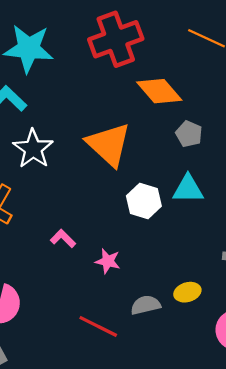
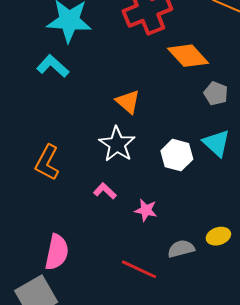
orange triangle: (109, 144) -> (128, 102), moved, size x0.6
white star: (33, 149) -> (117, 144), moved
cyan triangle: (188, 189) -> (216, 143), turned 44

